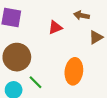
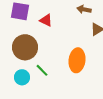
red triangle: (55, 27) -> (46, 20), moved, turned 48

